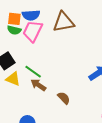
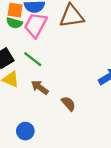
green line: (33, 72) -> (33, 59), moved

